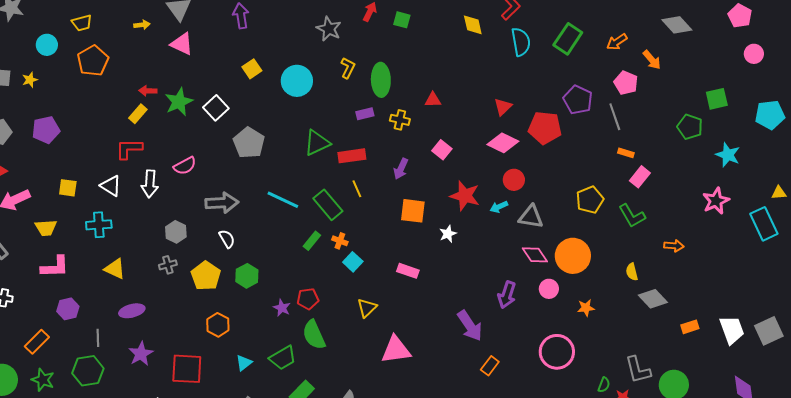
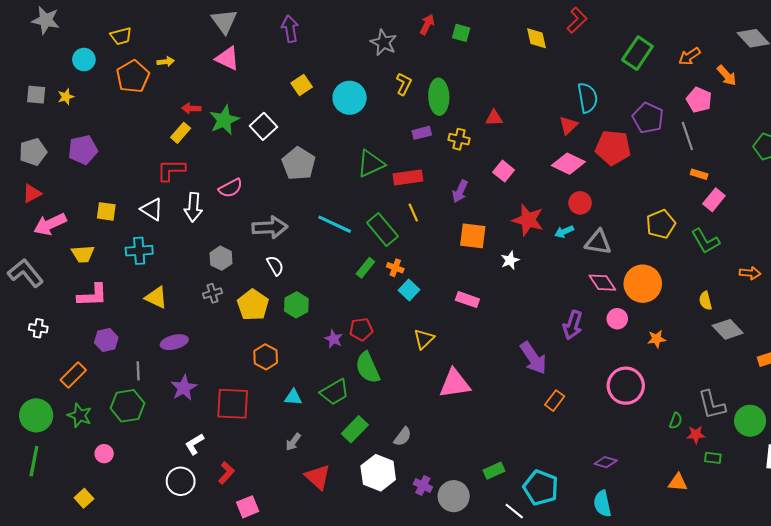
yellow arrow: (142, 25) -> (166, 62), moved
cyan semicircle: (521, 42) -> (588, 98), moved
cyan triangle: (244, 363) -> (293, 397), turned 42

